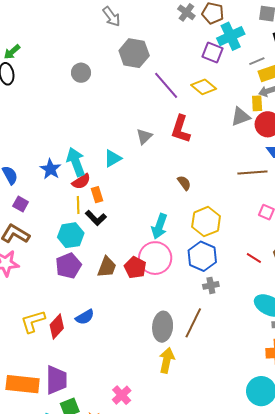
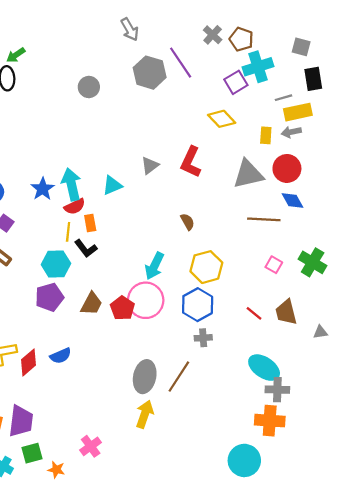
purple square: (213, 52) -> (236, 82), turned 30
purple line: (166, 85) -> (181, 63), moved
yellow rectangle: (257, 103) -> (266, 135), moved
gray triangle: (241, 117) -> (248, 174), moved, size x1.4

